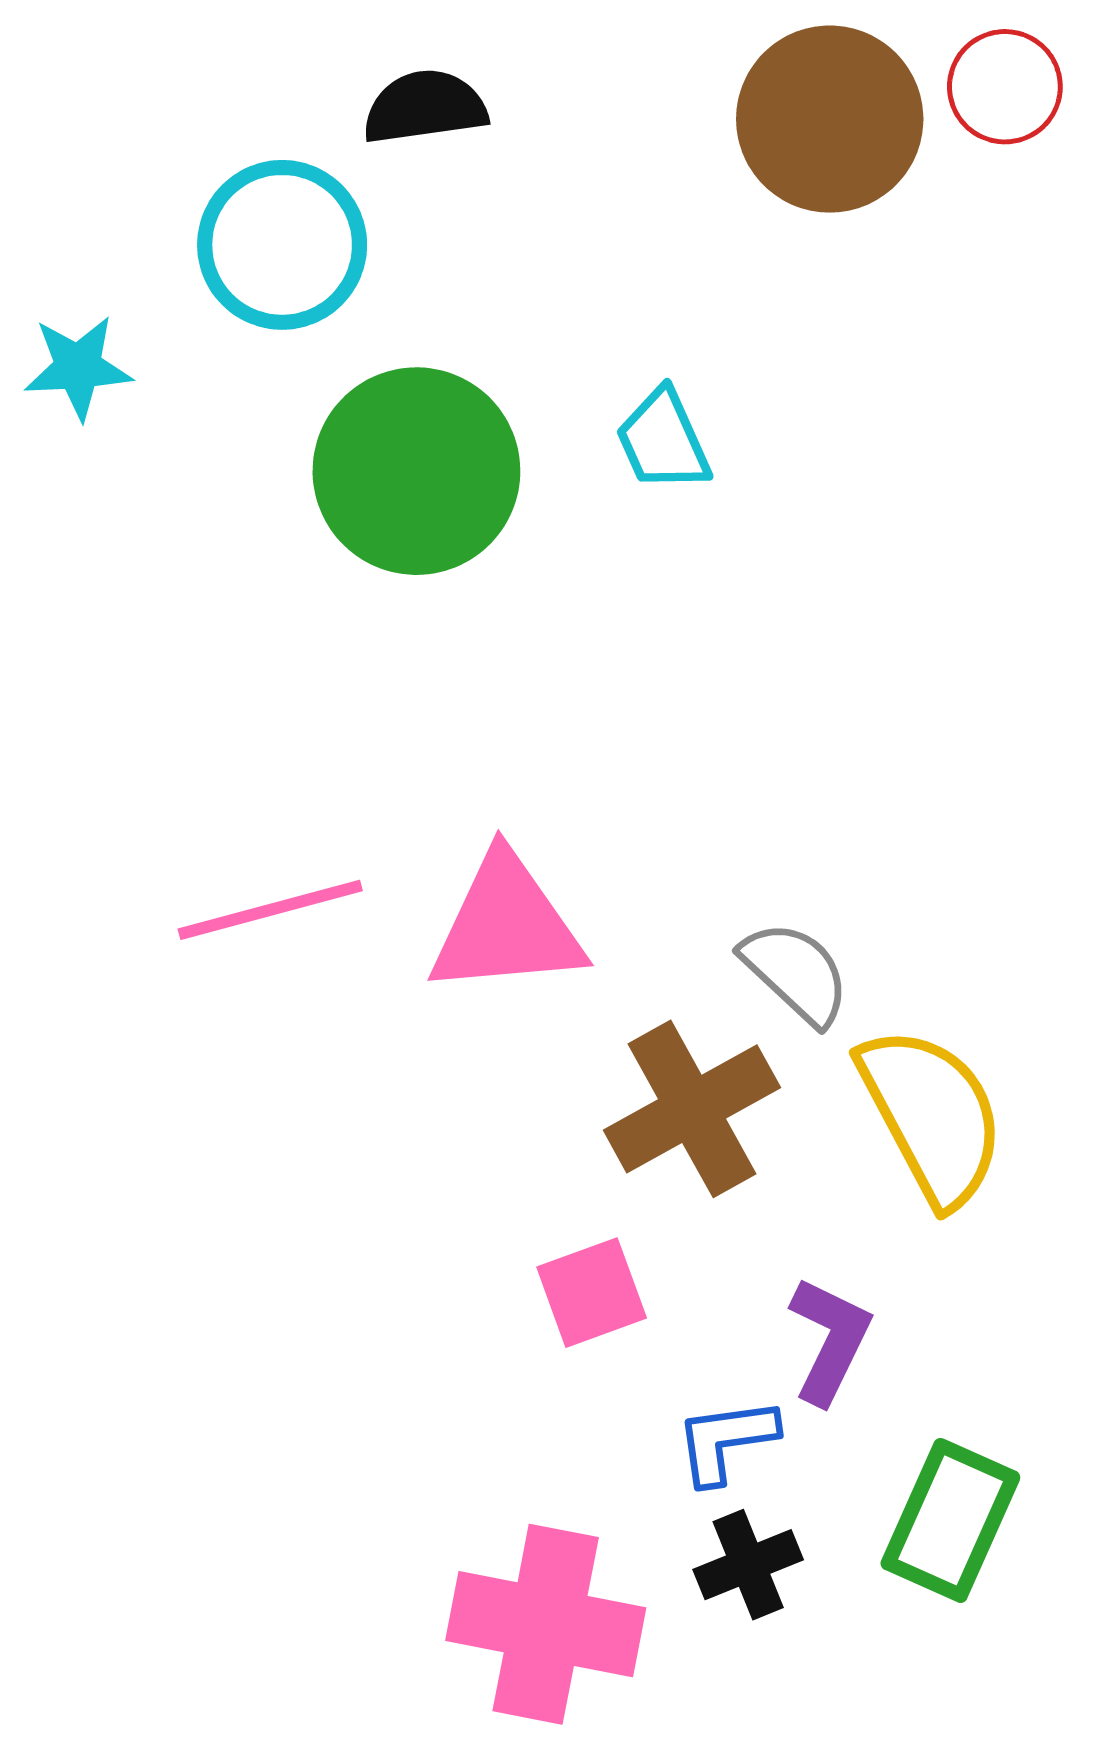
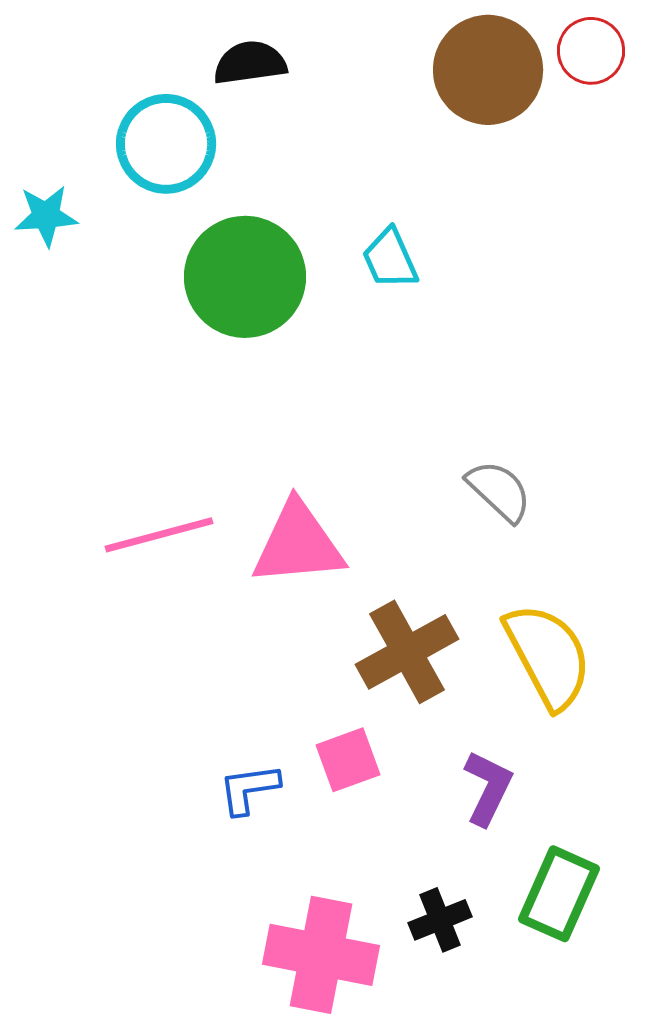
gray semicircle: (796, 973) -> (499, 491), moved
blue L-shape: (726, 1440) -> (249, 789), moved

